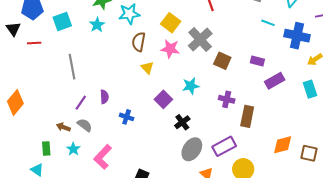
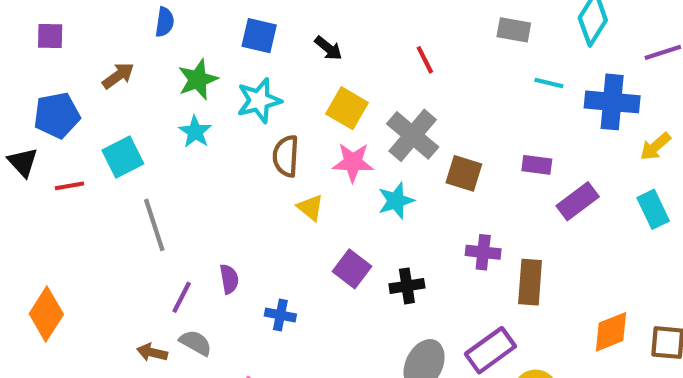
cyan square: (62, 22) -> (123, 157), moved
cyan star: (191, 86) -> (396, 201), moved
black cross: (182, 122) -> (407, 286), moved, turned 35

